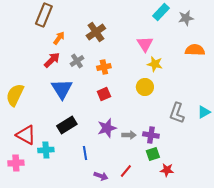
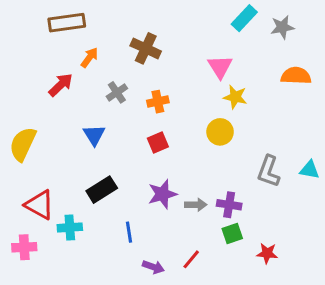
brown rectangle: (44, 15) -> (67, 23), turned 60
brown cross: (96, 32) -> (146, 48), turned -30
red arrow: (52, 60) -> (61, 85), moved
blue triangle: (62, 89) -> (94, 135), size x0.7
cyan triangle: (204, 112) -> (310, 170), turned 40
red star: (167, 170) -> (267, 253), moved

